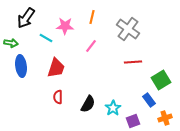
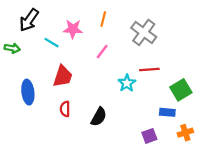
blue ellipse: (21, 66) -> (28, 92), moved
blue rectangle: (149, 100) -> (167, 112), turned -48
cyan star: (113, 108) -> (127, 83), moved

